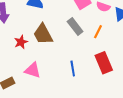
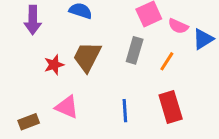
gray rectangle: (75, 27) -> (135, 50), turned 48
brown trapezoid: (43, 34) -> (87, 57), turned 50

